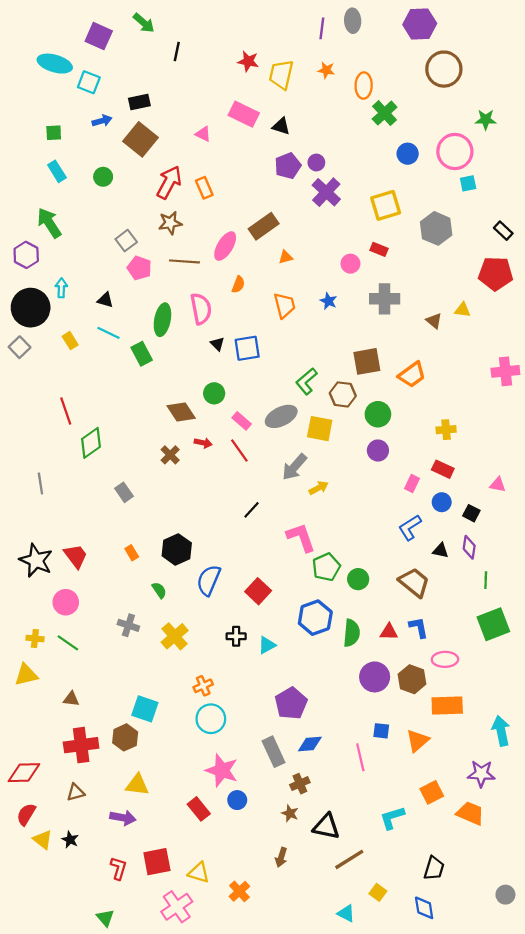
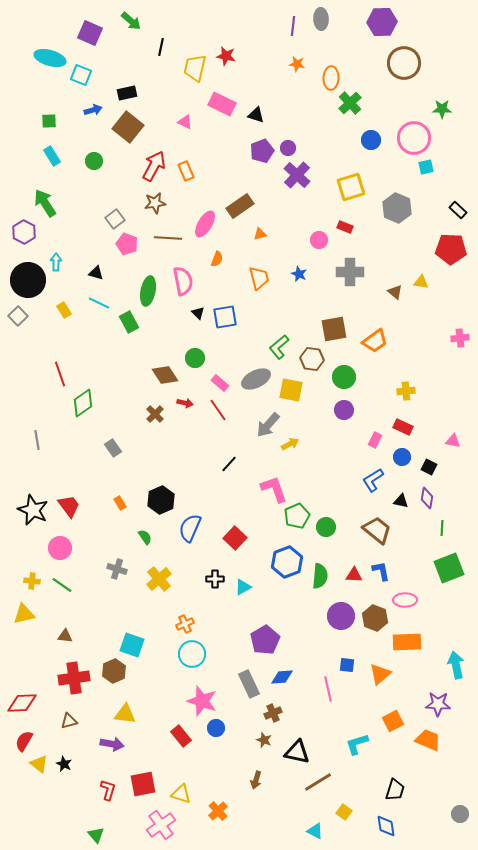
yellow trapezoid: (281, 75) -> (195, 68), moved
pink cross: (505, 371) -> (460, 338), size x0.7

